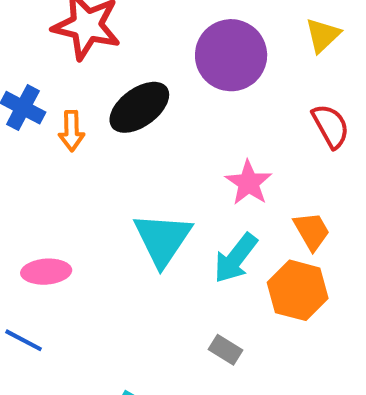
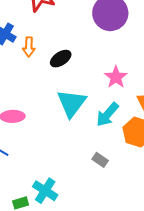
black ellipse: (139, 107) -> (61, 59), moved, size x0.7

